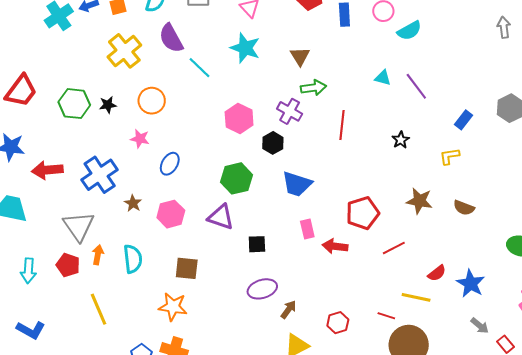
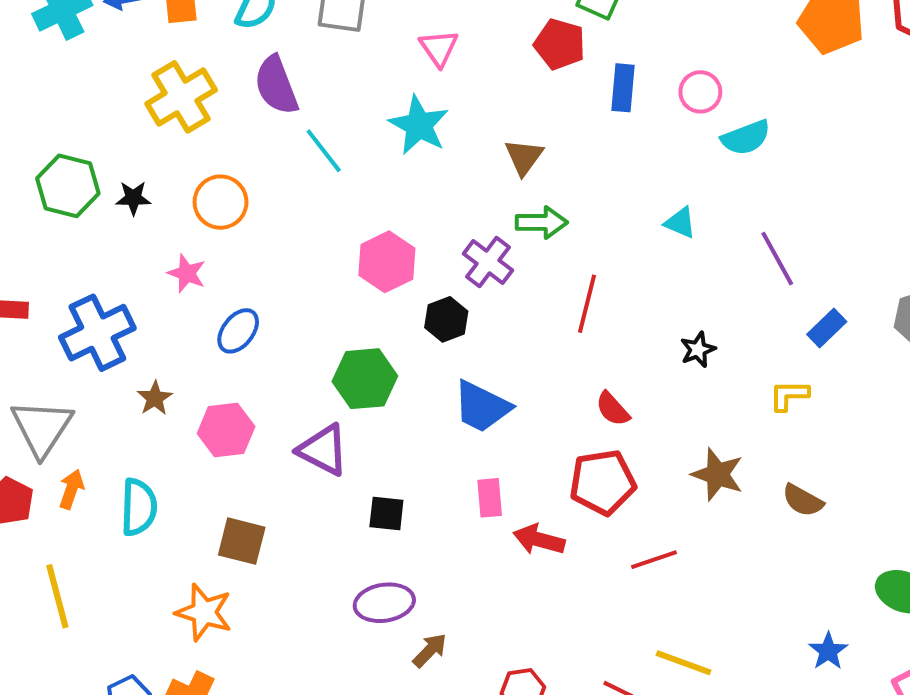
purple line: (416, 86) -> (777, 259), moved
red semicircle: (437, 273) -> (613, 409), moved, turned 78
blue star: (471, 284) -> (828, 651), moved, size x0.7

